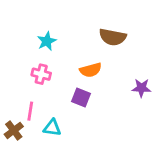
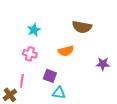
purple square: (81, 97) -> (50, 76), moved
cyan triangle: (52, 128) -> (59, 93), moved

